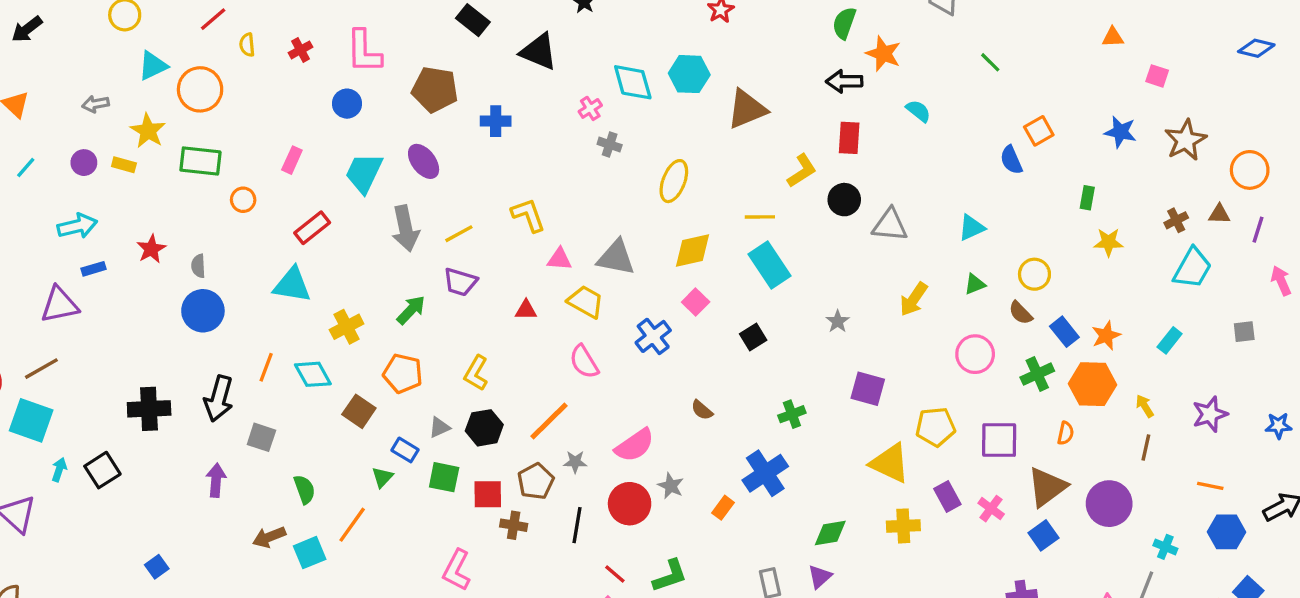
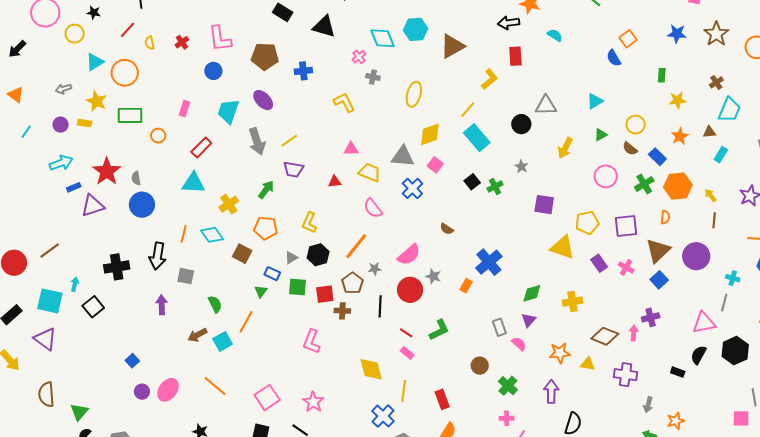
black circle: (844, 200) -> (521, 124), moved
brown triangle: (1219, 214) -> (709, 132), moved
yellow L-shape: (528, 215) -> (344, 102), moved
yellow line: (760, 217) -> (468, 110), turned -42
red star: (151, 249) -> (107, 171), size x1.6
gray triangle: (616, 258) -> (403, 156), moved
purple triangle: (60, 305) -> (93, 206), moved
orange star: (1106, 335) -> (680, 136), moved
green cross: (792, 414) -> (495, 186), moved
cyan square: (31, 420) -> (50, 301), moved
cyan arrow: (59, 470) -> (75, 284), moved
yellow cross: (903, 526) -> (572, 302), moved

